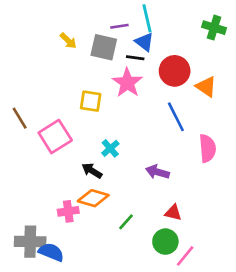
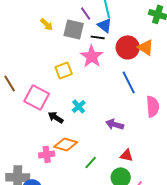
purple line: (119, 26) -> (86, 13), turned 64
orange triangle: (206, 87) -> (146, 47), moved
yellow square: (91, 101) -> (64, 70), turned -30
pink square: (55, 137) -> (37, 97), turned -30
black arrow: (92, 171) -> (56, 117), moved

